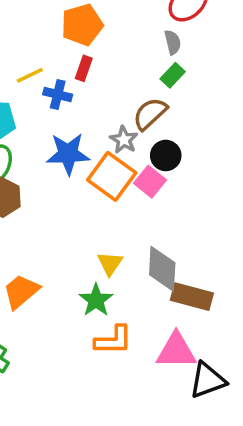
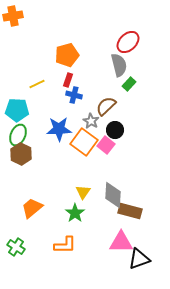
gray semicircle: (173, 42) -> (119, 65), size x1.6
green rectangle: (173, 75) -> (129, 84), moved
blue cross: (58, 94) -> (74, 95), moved
orange L-shape: (113, 340) -> (65, 245), moved

